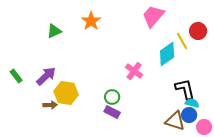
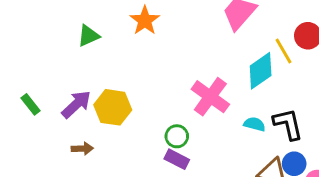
pink cross: (134, 71) -> (210, 97), size x1.4
yellow hexagon: (66, 93) -> (113, 107), moved
cyan semicircle: (192, 103) -> (255, 124), moved

